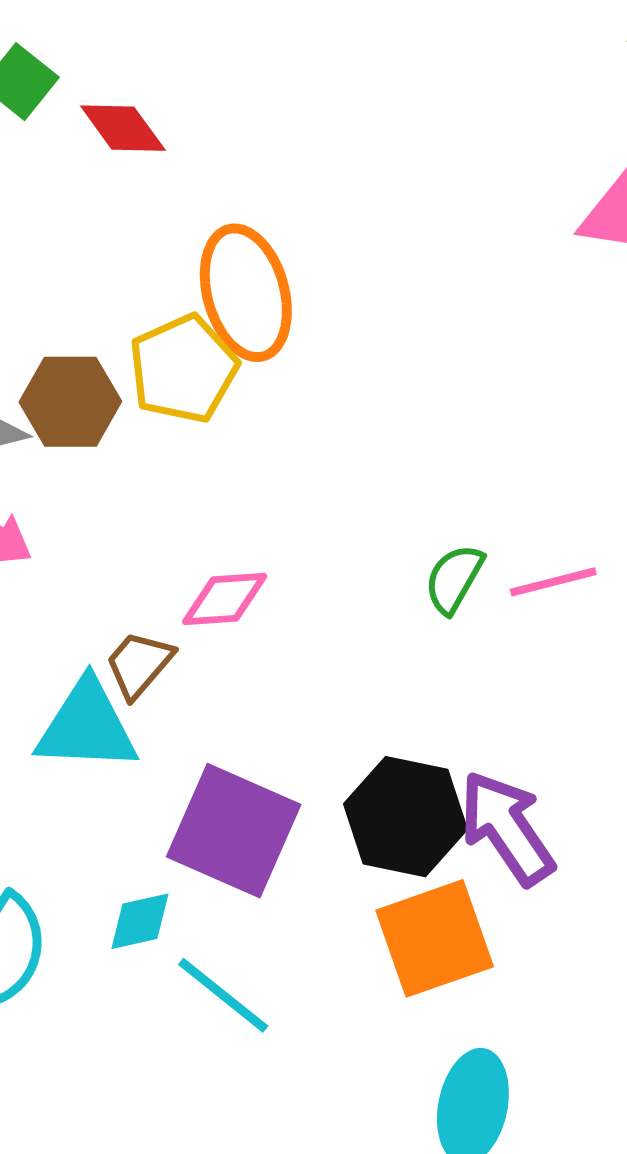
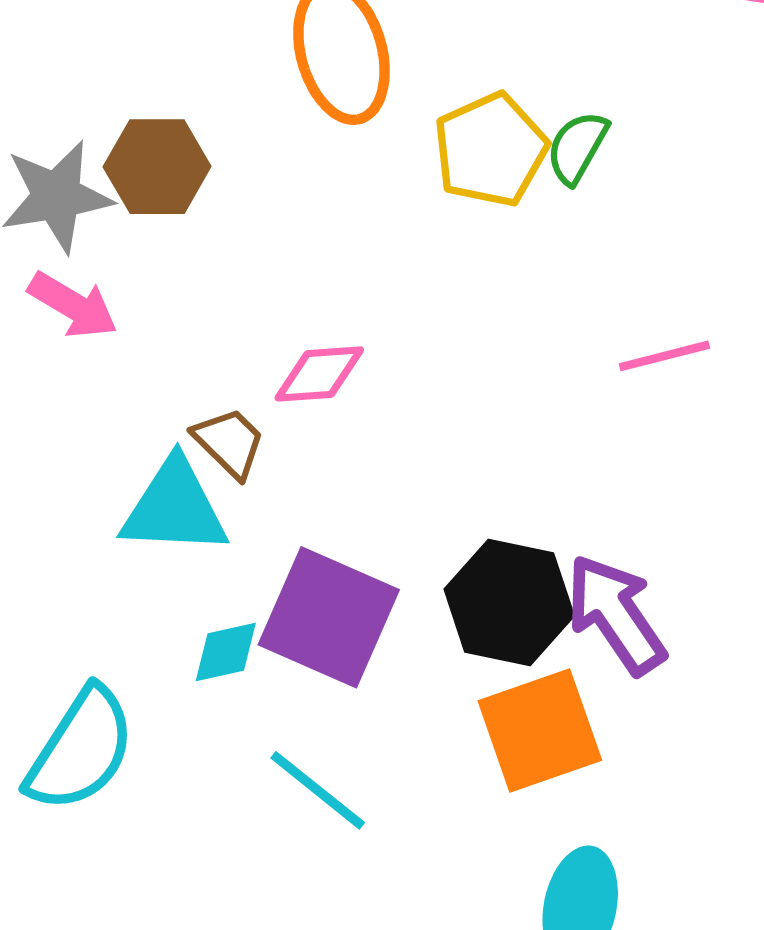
yellow pentagon: (183, 369) -> (491, 150), moved
green semicircle: (454, 579) -> (577, 147), moved
brown trapezoid: (139, 664) -> (229, 442), turned 94
cyan diamond: (140, 921) -> (226, 652), moved

